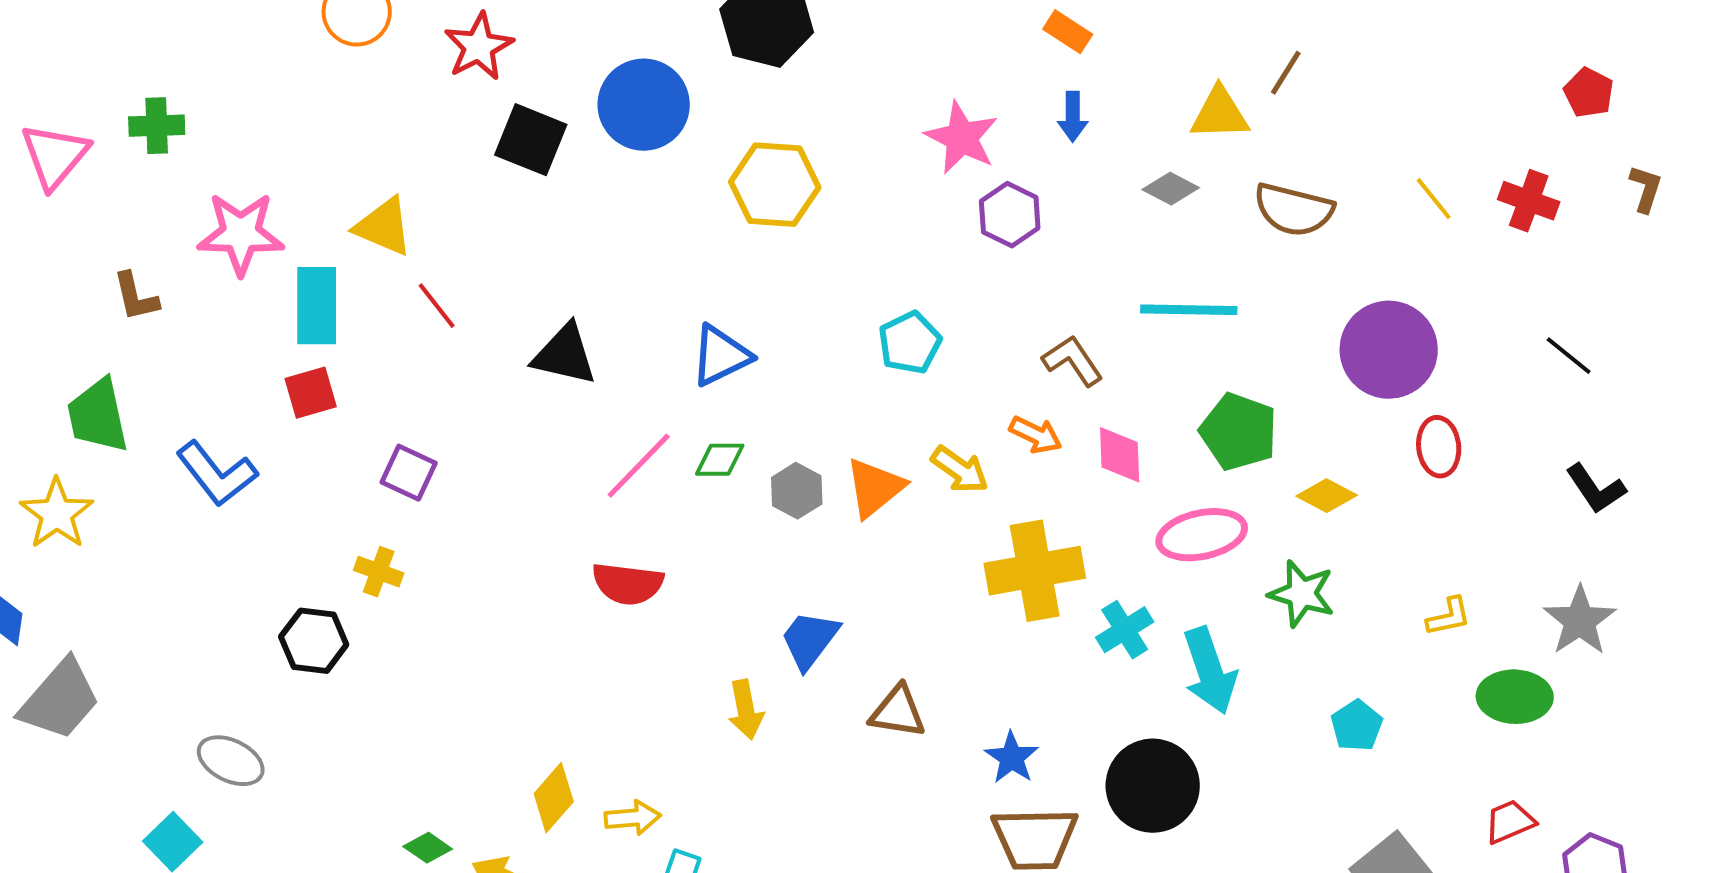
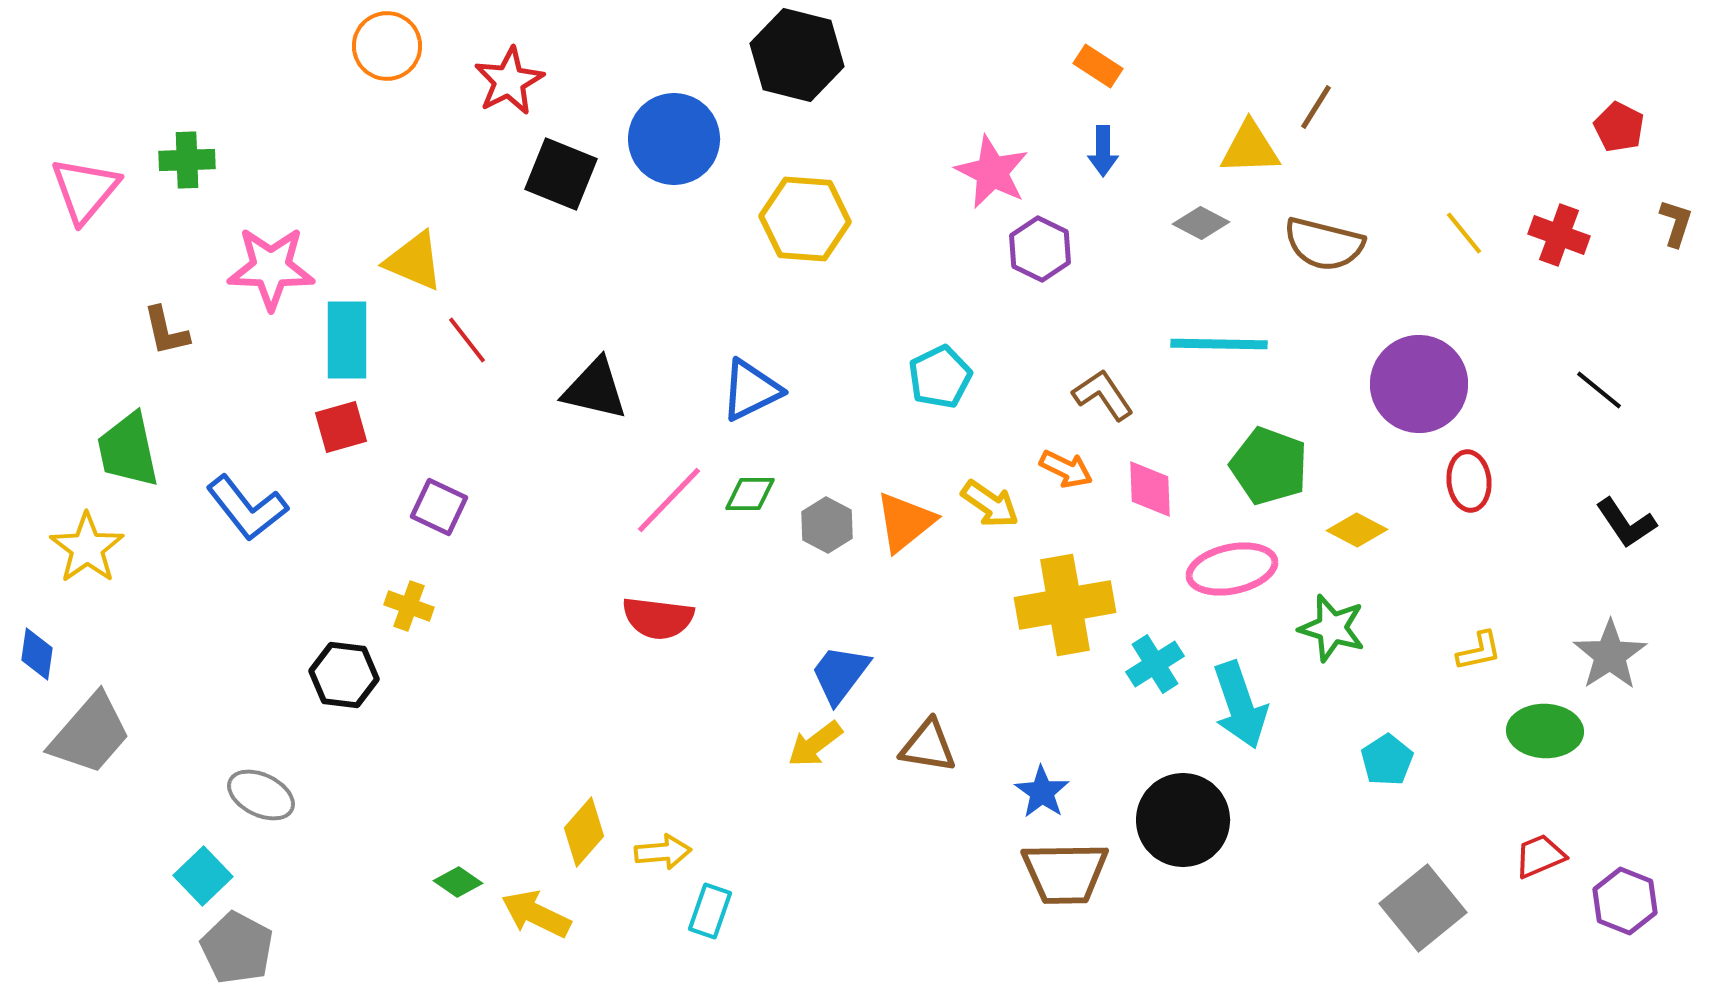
yellow arrow: (746, 710) -> (815, 744), moved, turned 64

